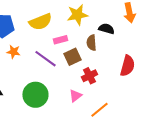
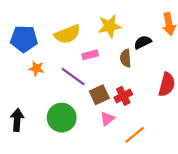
black semicircle: (106, 29) -> (143, 42), turned -42
brown square: (72, 57) -> (99, 95), moved

